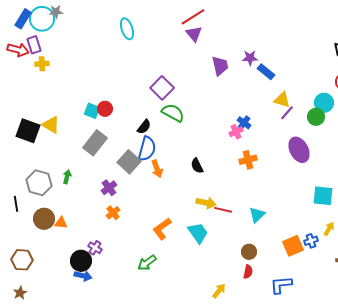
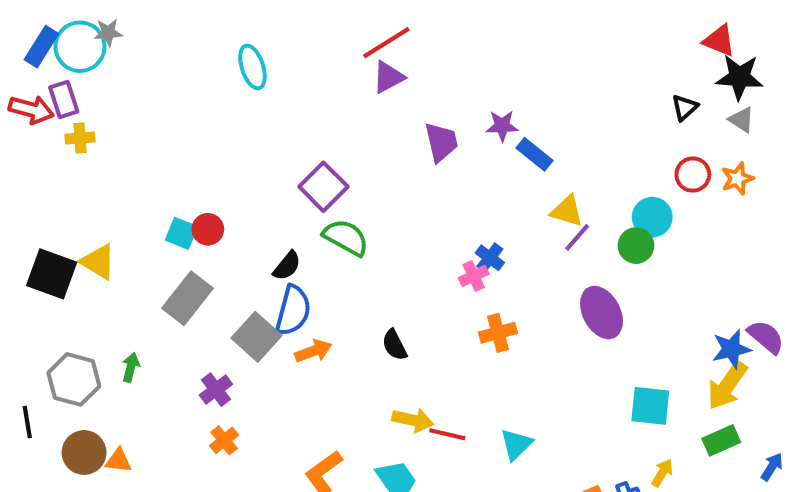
purple triangle: (194, 34) -> (388, 77), turned 42
orange arrow: (157, 169) -> (313, 351), turned -90

